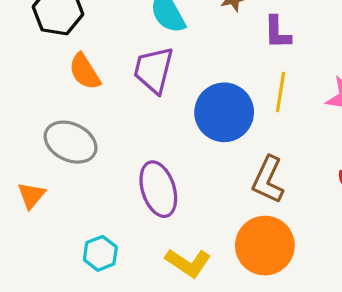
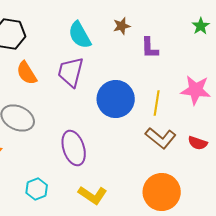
yellow line: (281, 92) -> (157, 103), moved
brown L-shape: (268, 180) -> (161, 138), moved, turned -76
orange circle: (265, 246) -> (162, 192), moved

